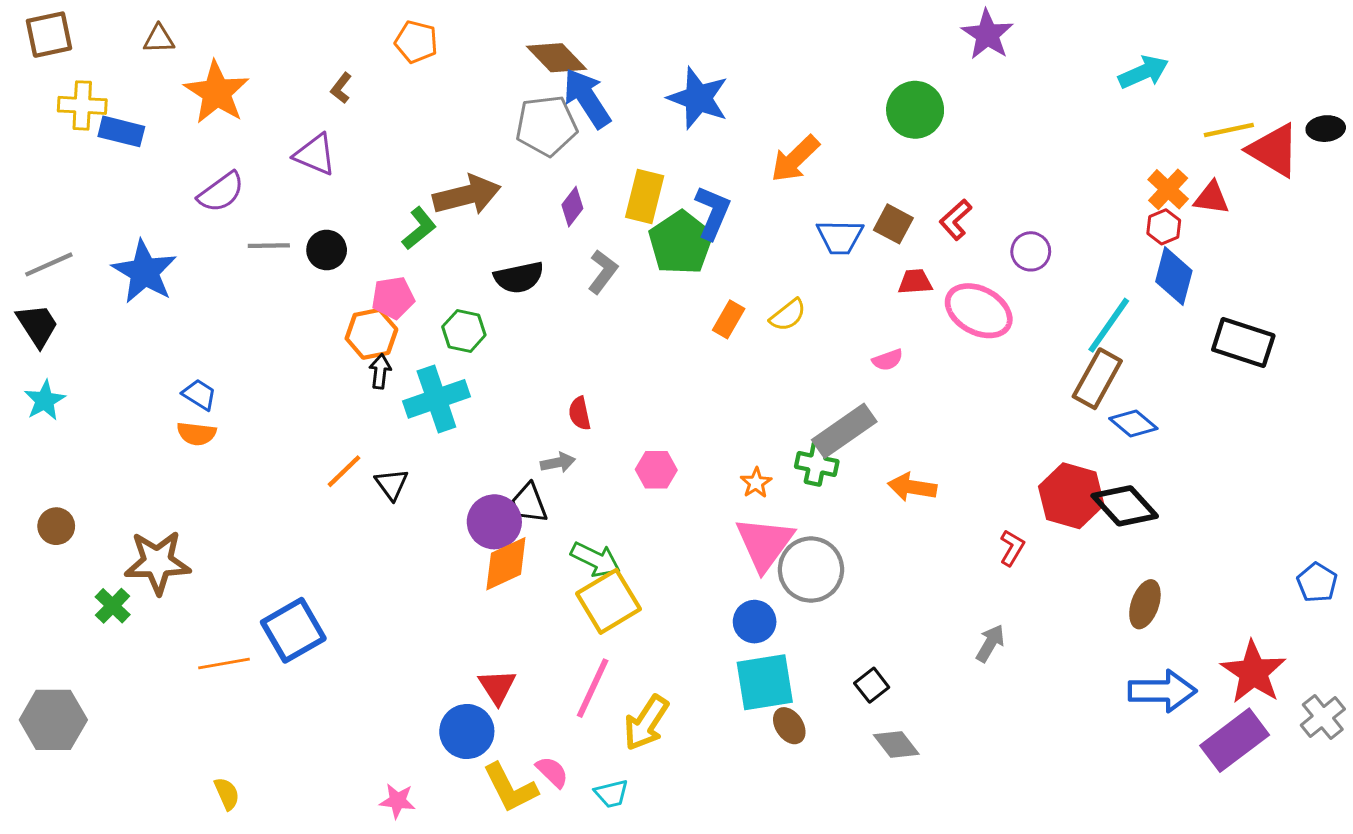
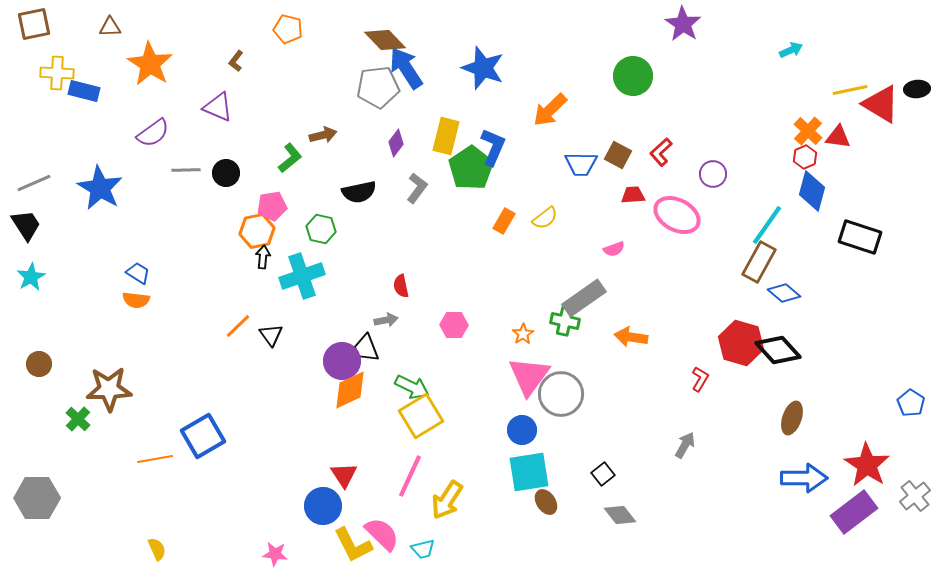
cyan arrow: (1144, 72) -> (791, 50), size x0.7
brown arrow: (467, 195) -> (323, 135), size x0.6
pink semicircle: (552, 772) -> (382, 534), size x1.5

